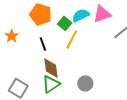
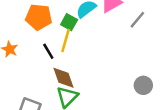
yellow line: (72, 39) -> (66, 40), moved
gray circle: (85, 83) -> (143, 85), moved

